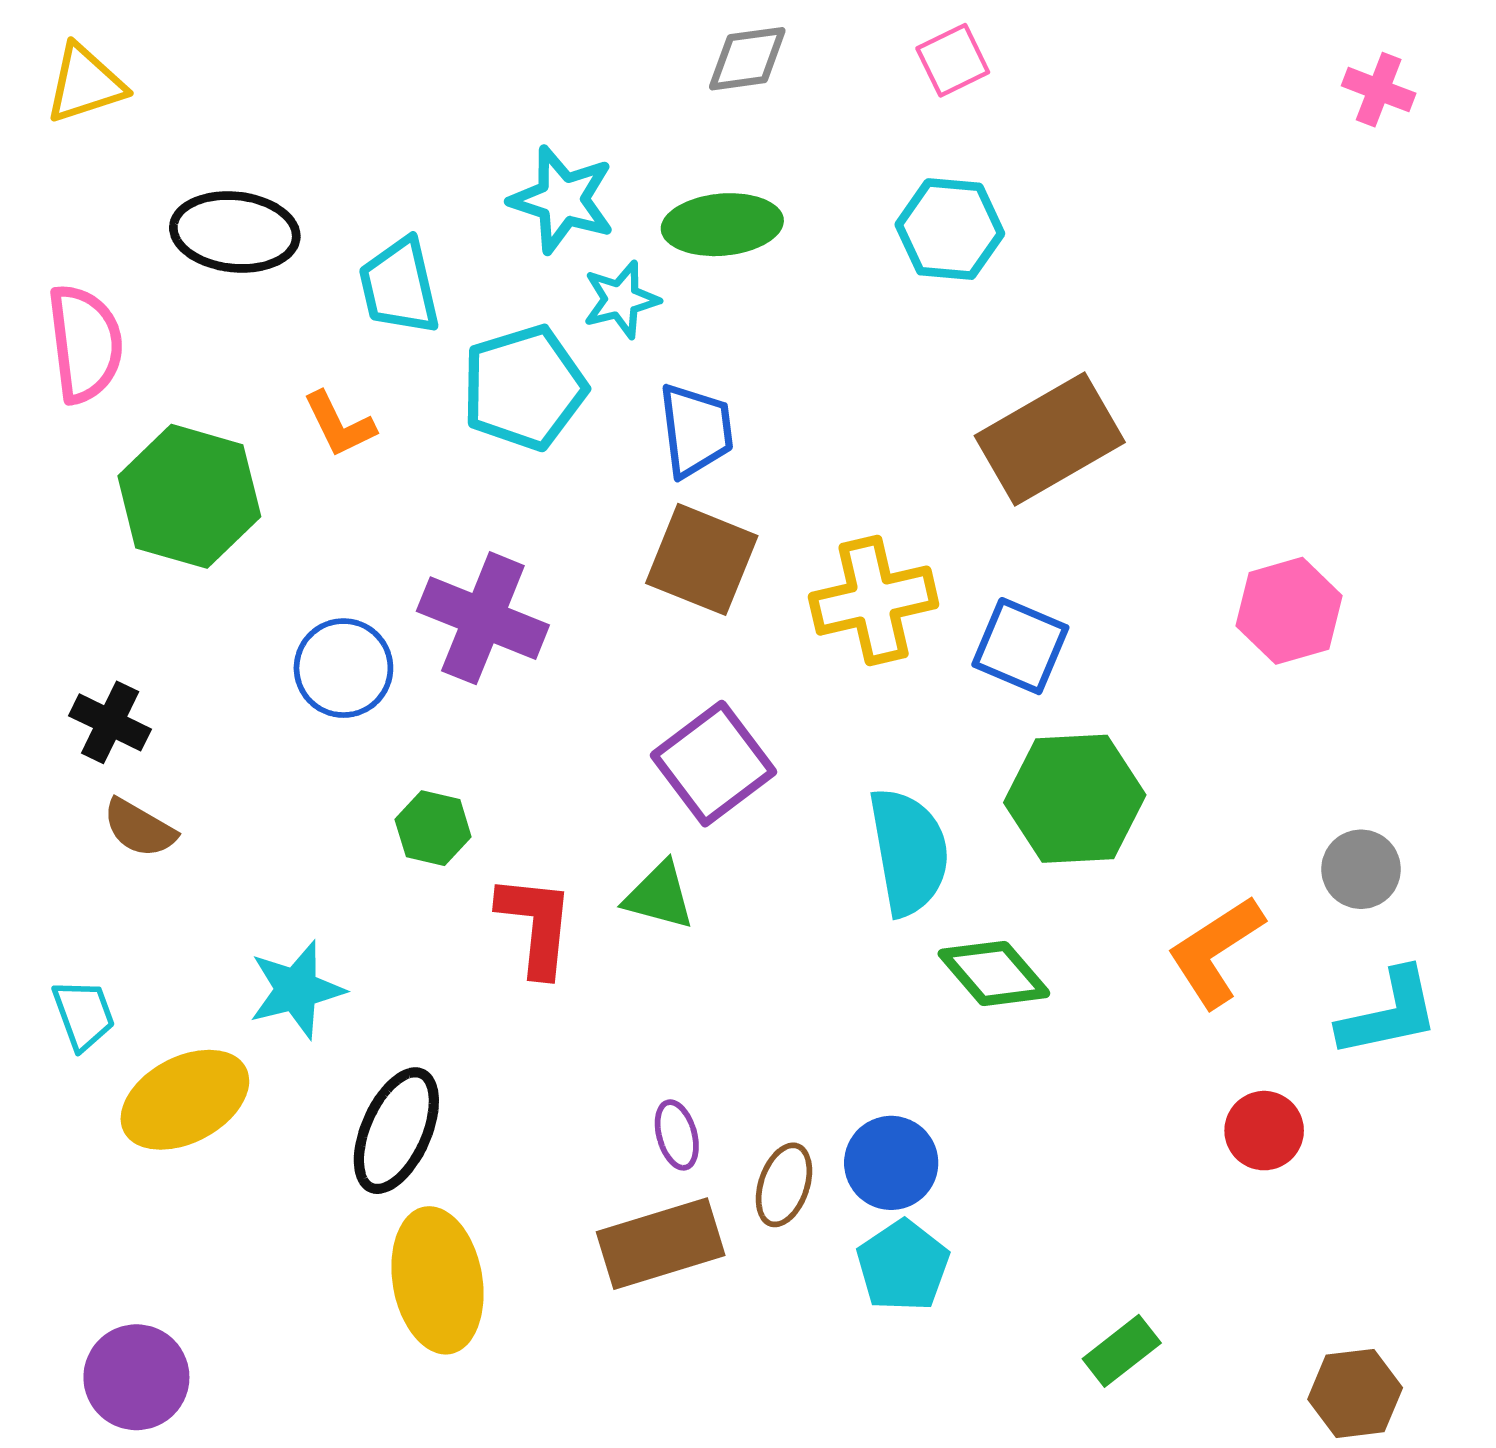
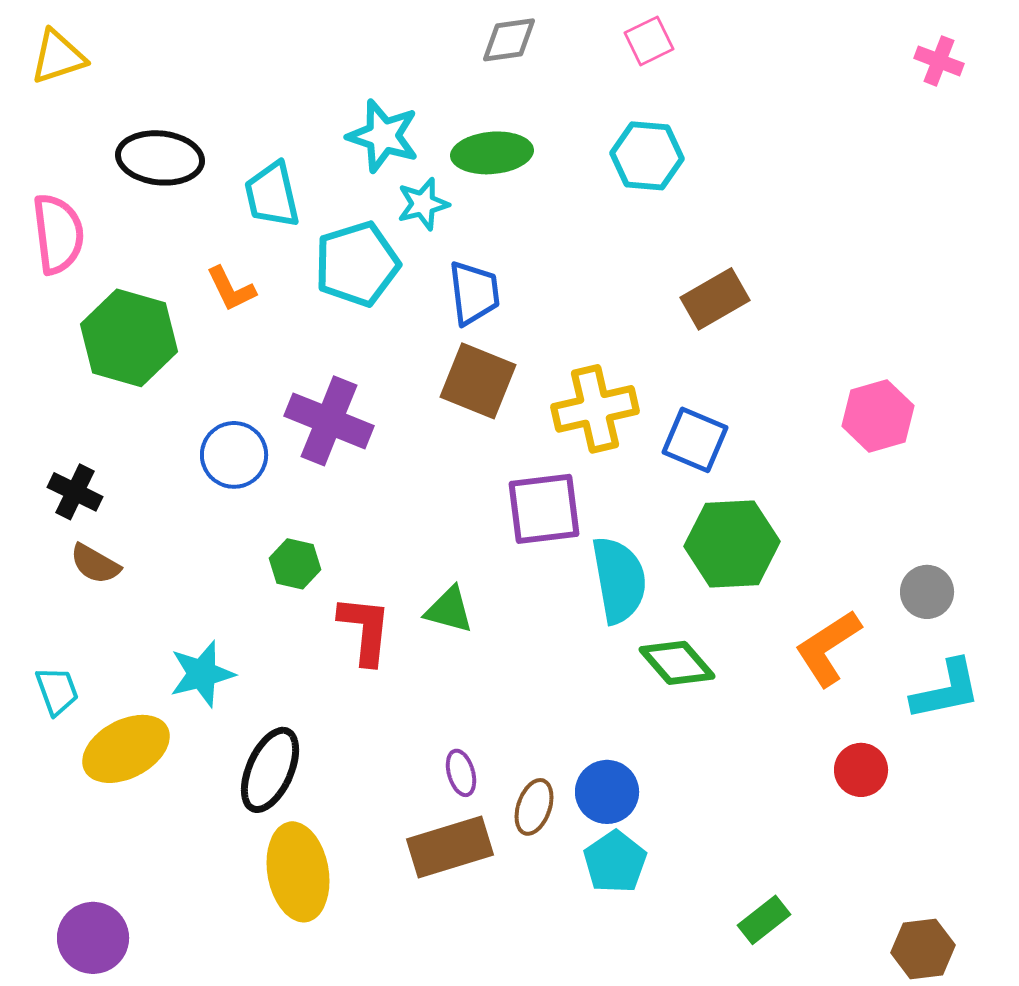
brown rectangle: (1050, 439) -> (715, 299), size x0.7
purple square: (713, 764) -> (544, 509), moved, turned 30

